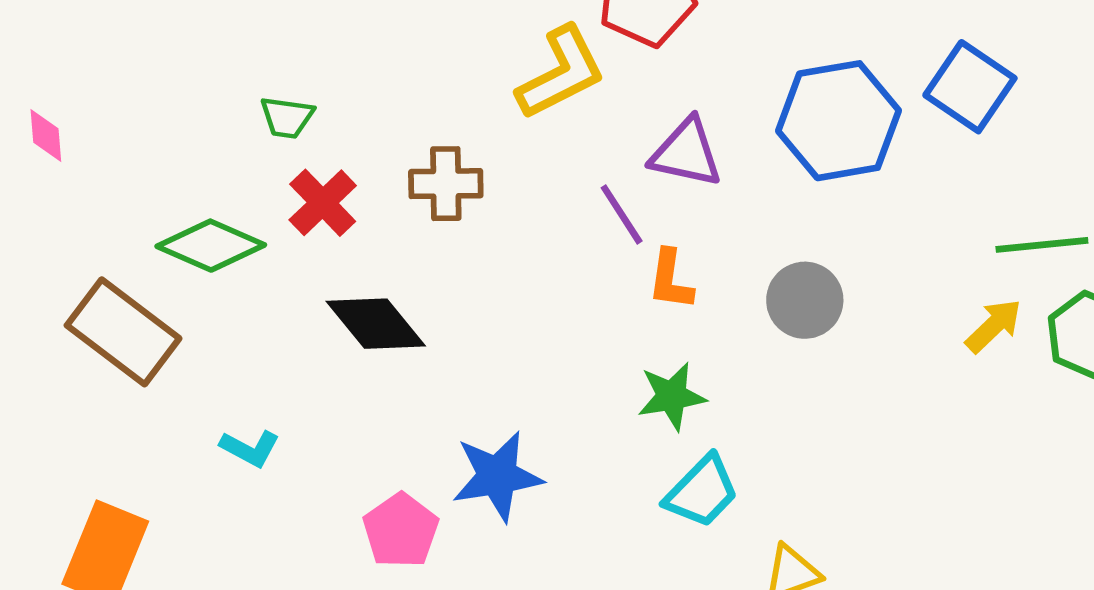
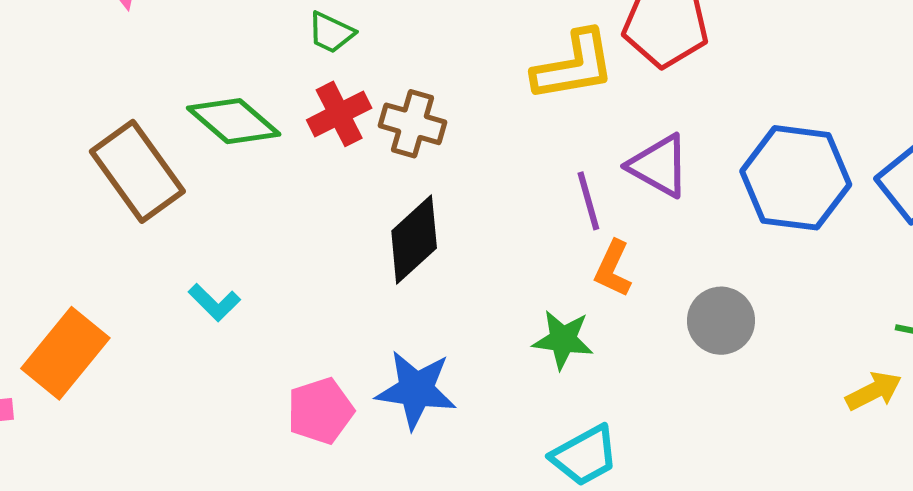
brown cross: (446, 184) -> (413, 124), moved
black diamond: (376, 324) -> (414, 240), moved, turned 70
green star: (672, 396) -> (563, 340), moved

